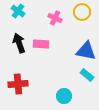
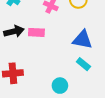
black arrow: (19, 43) -> (14, 31), turned 96

